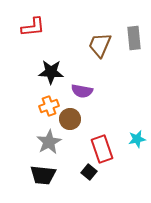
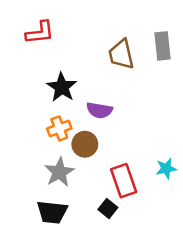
brown trapezoid: (100, 45) -> (121, 54), turned -36
black star: (51, 72) -> (62, 87), turned 30

